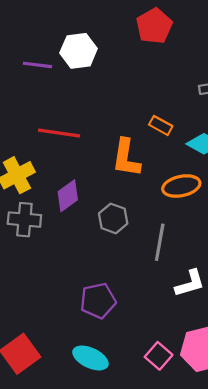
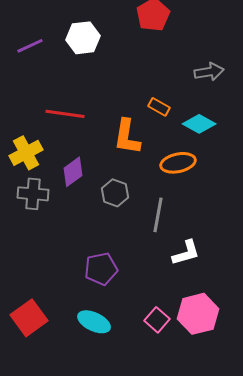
purple line: (37, 65) -> (30, 46), moved, turned -32

